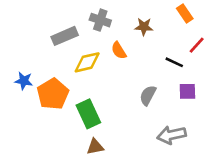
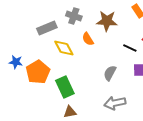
brown star: (144, 27) -> (107, 21), size x1.5
yellow diamond: (87, 62) -> (64, 48), turned 75
gray arrow: (172, 135) -> (115, 103), moved

